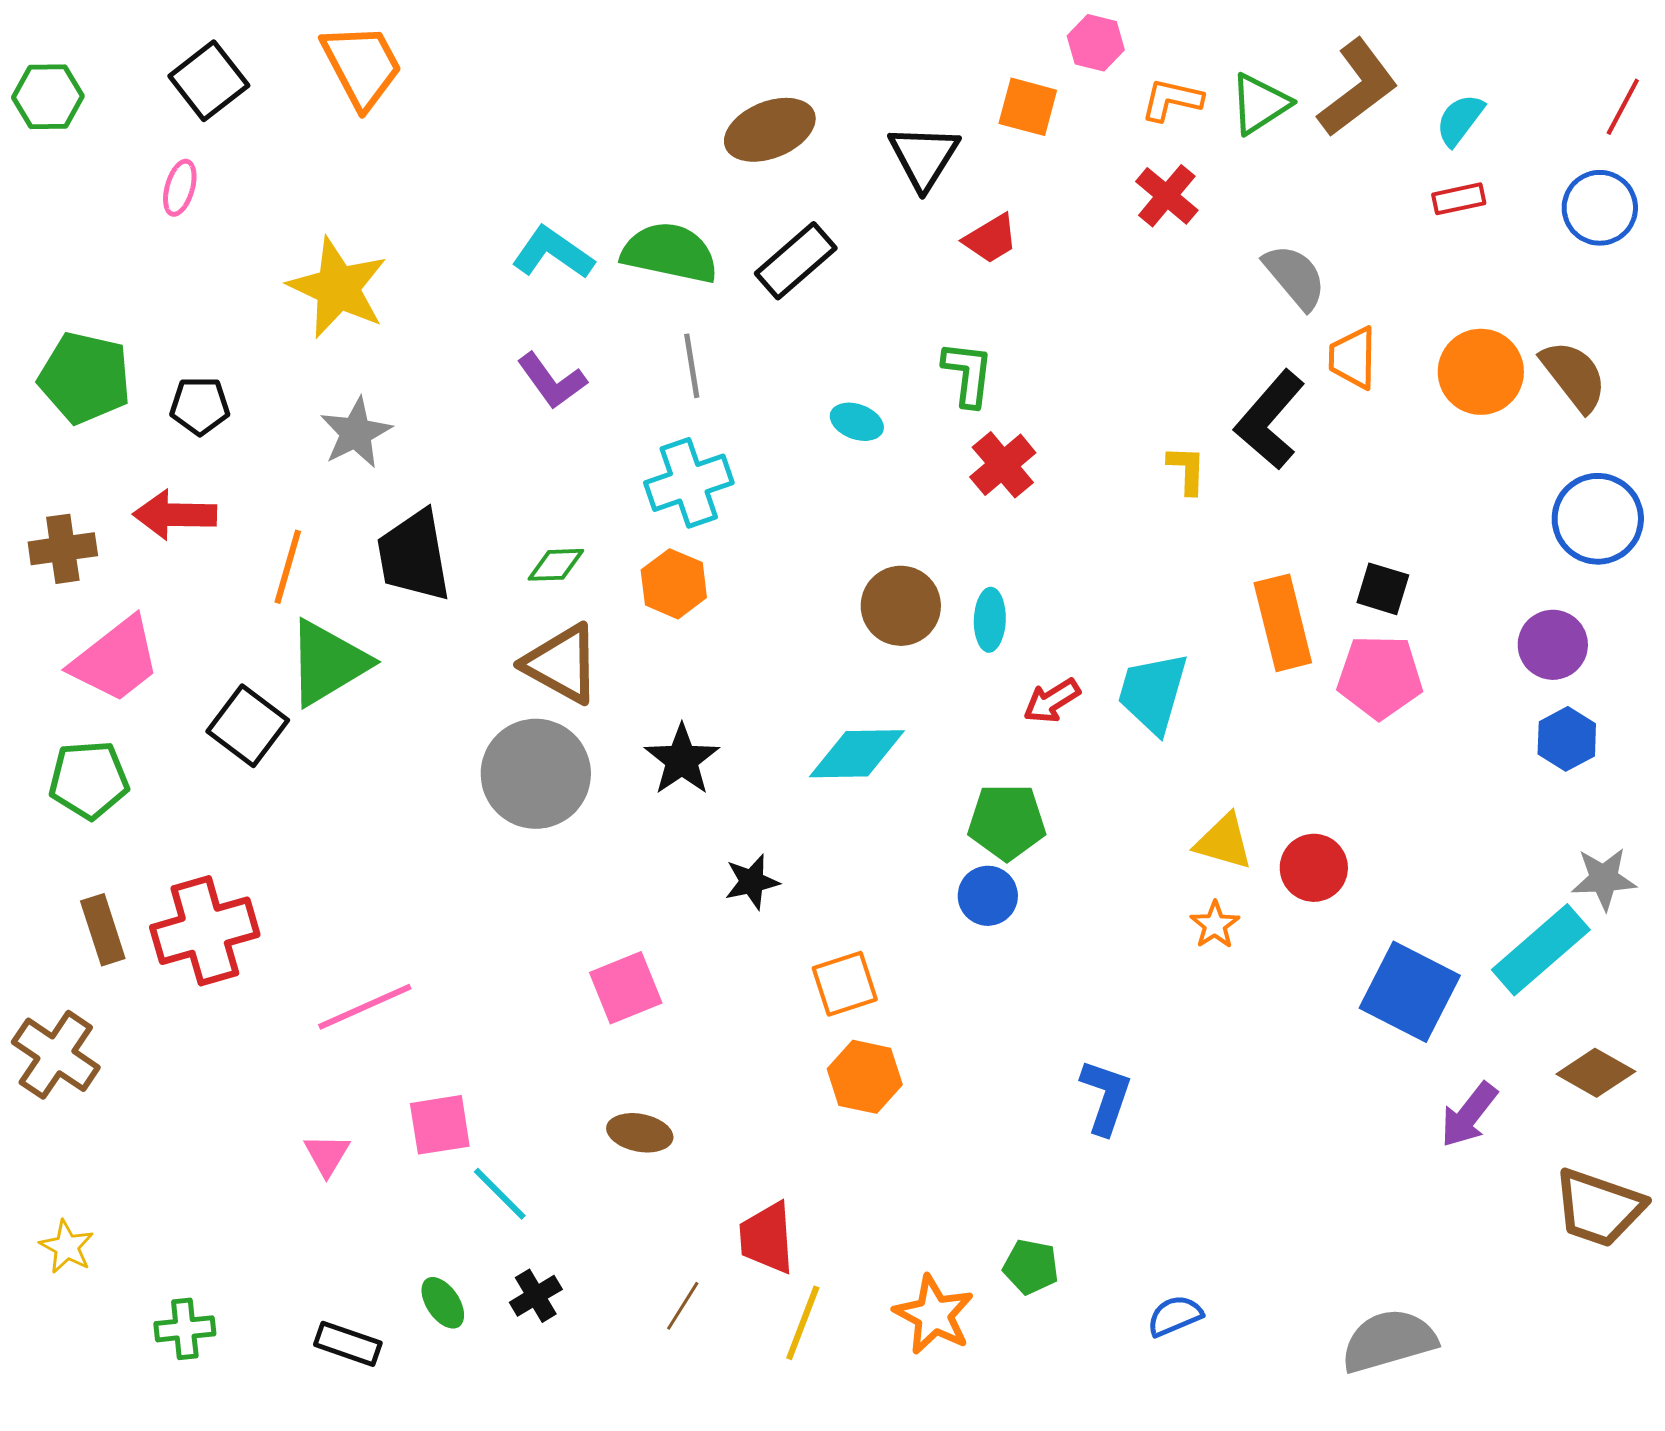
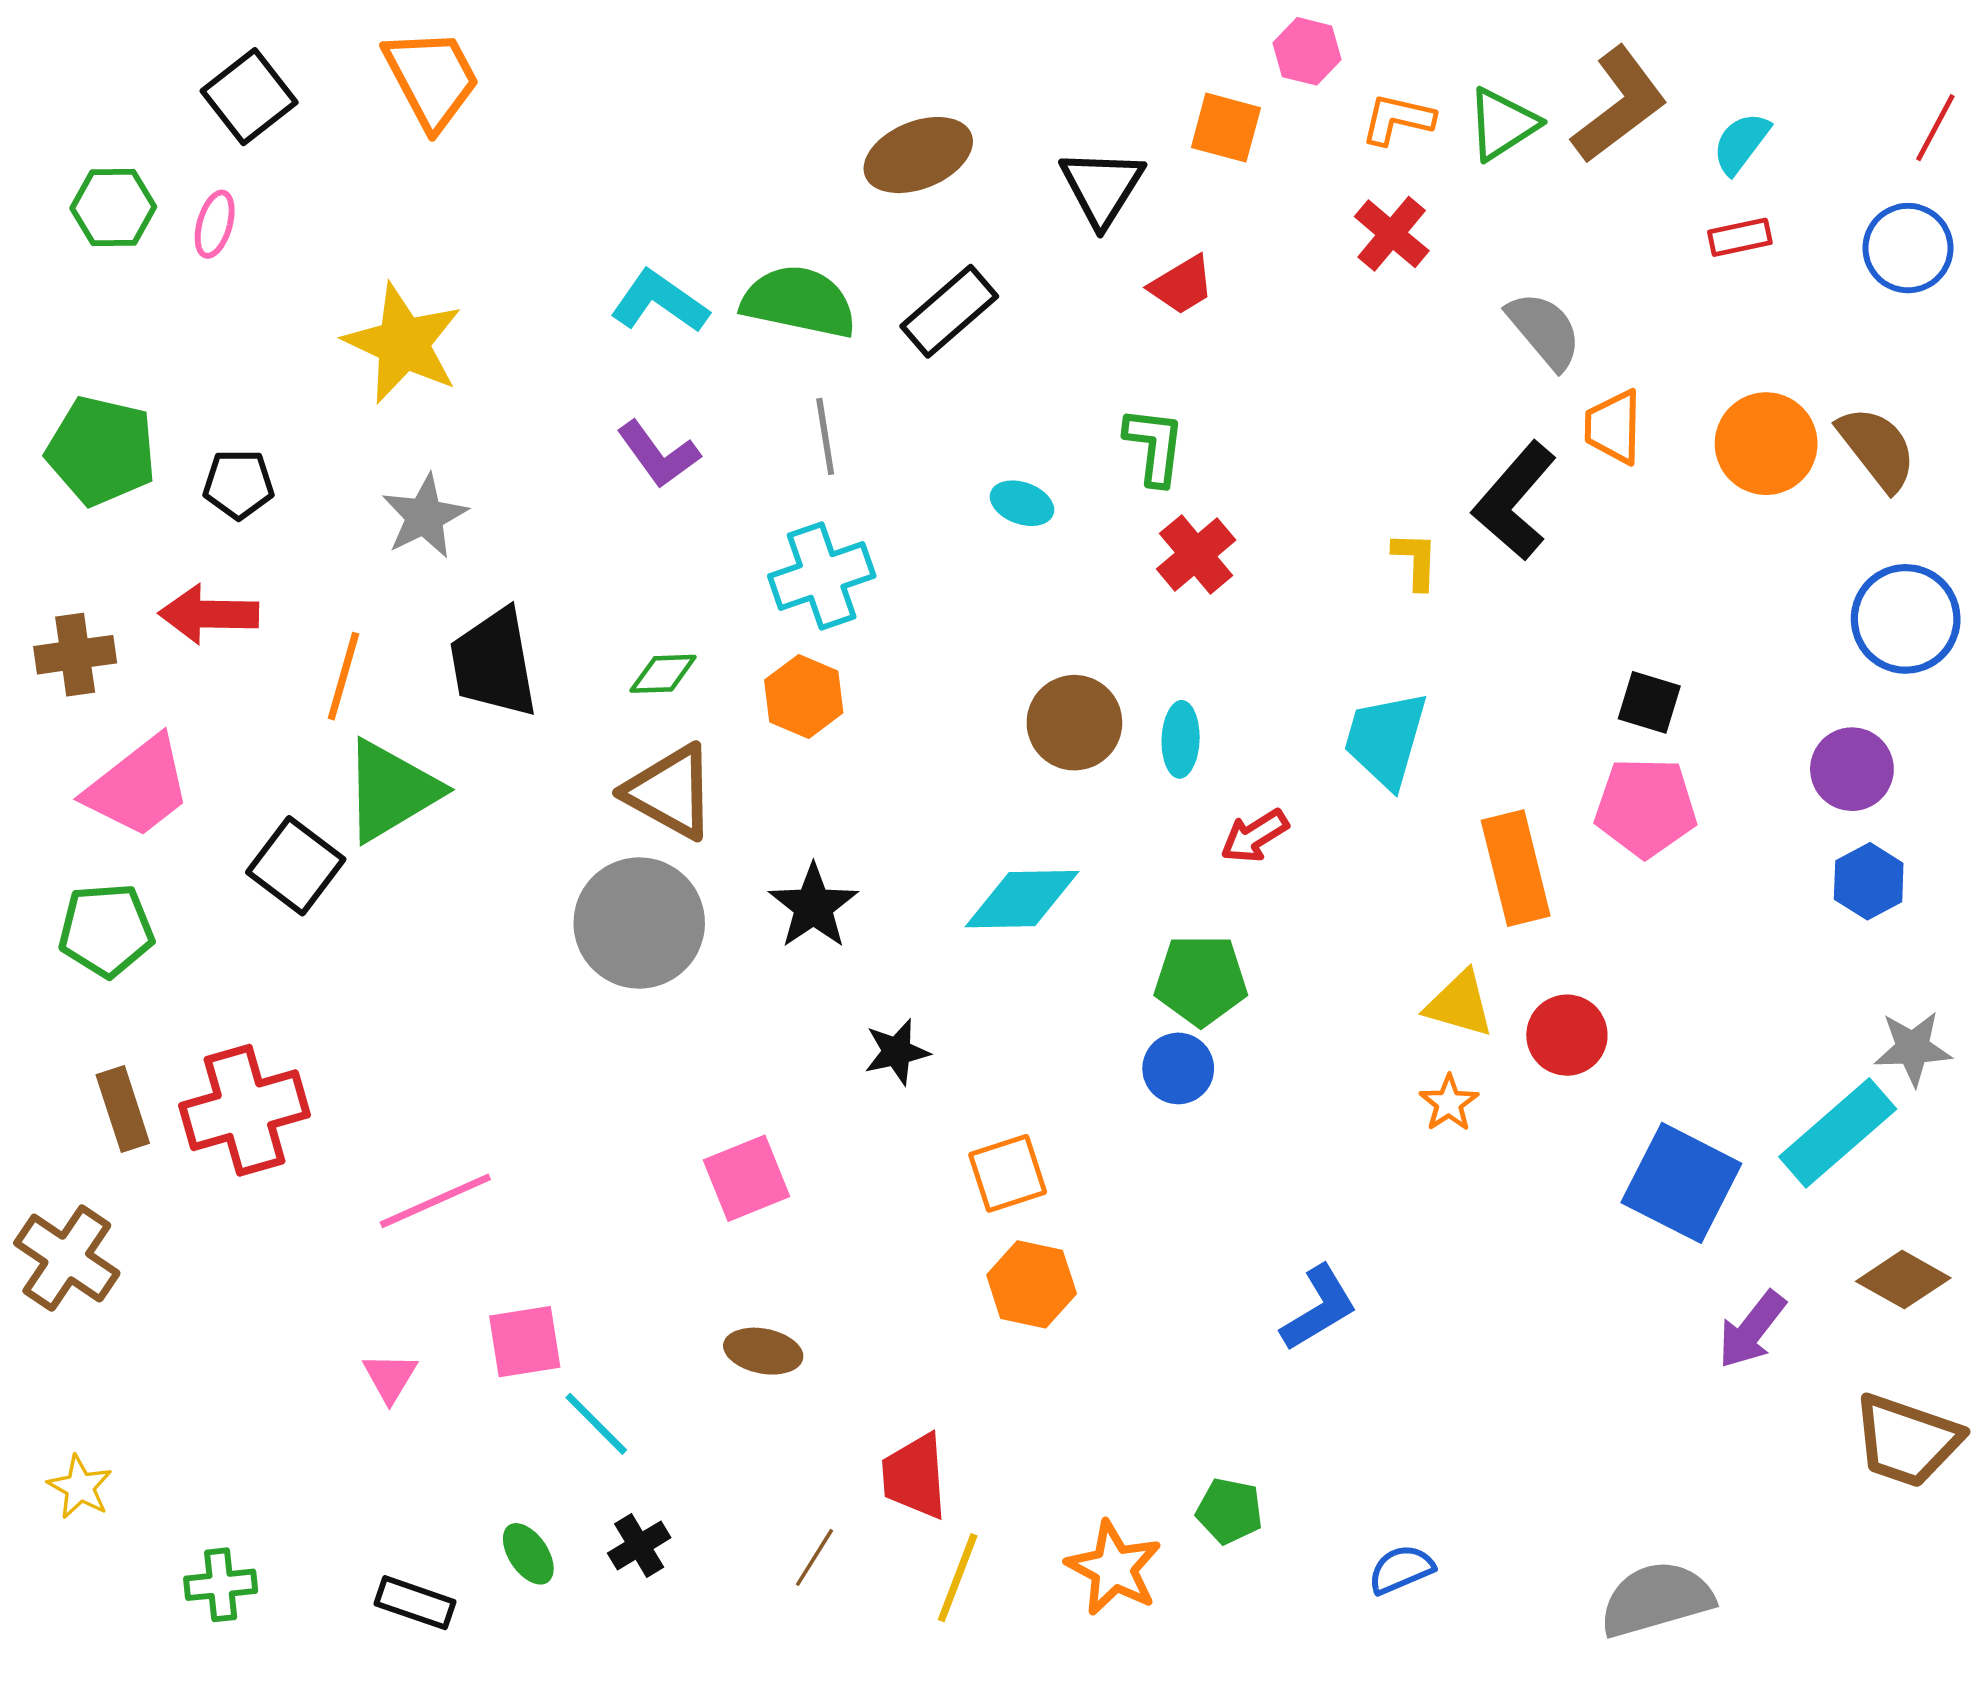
green hexagon: (48, 97) -> (113, 207), moved
orange rectangle: (1283, 623) -> (1516, 868), moved
cyan trapezoid: (1153, 693) -> (1386, 739), moved
blue L-shape: (1106, 1097) -> (1319, 1308), turned 40

